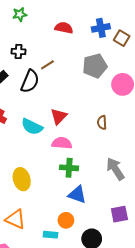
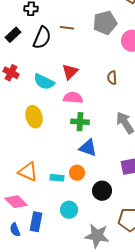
brown line: (47, 65) -> (67, 28), moved, turned 40
yellow ellipse: (22, 179) -> (34, 117), moved
cyan rectangle: (51, 235) -> (57, 178), moved

